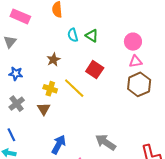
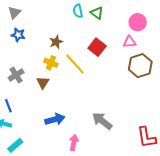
brown star: (53, 60) -> (56, 42), moved
pink triangle: (136, 61) -> (130, 42), moved
blue star: (16, 74) -> (18, 35), moved
blue arrow: (59, 145) -> (55, 119), turned 42

